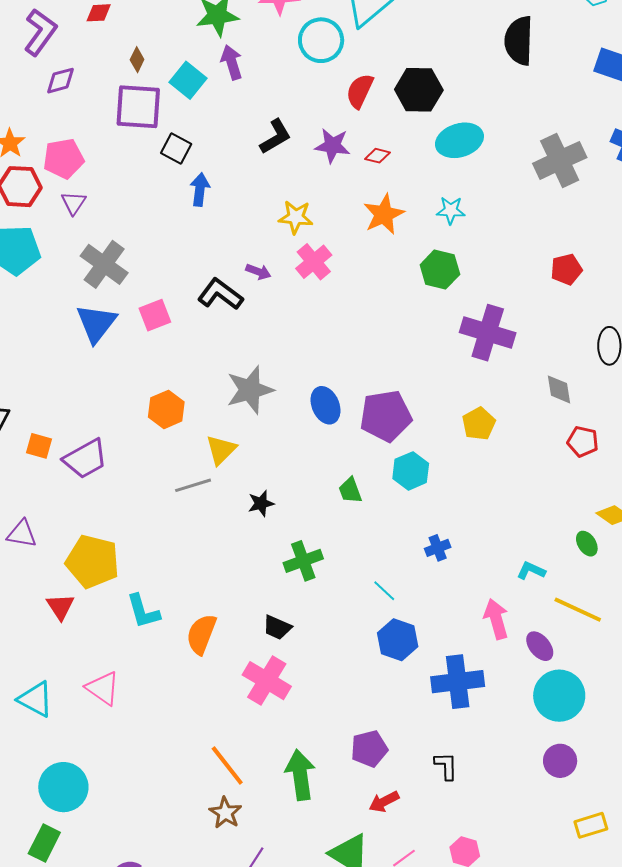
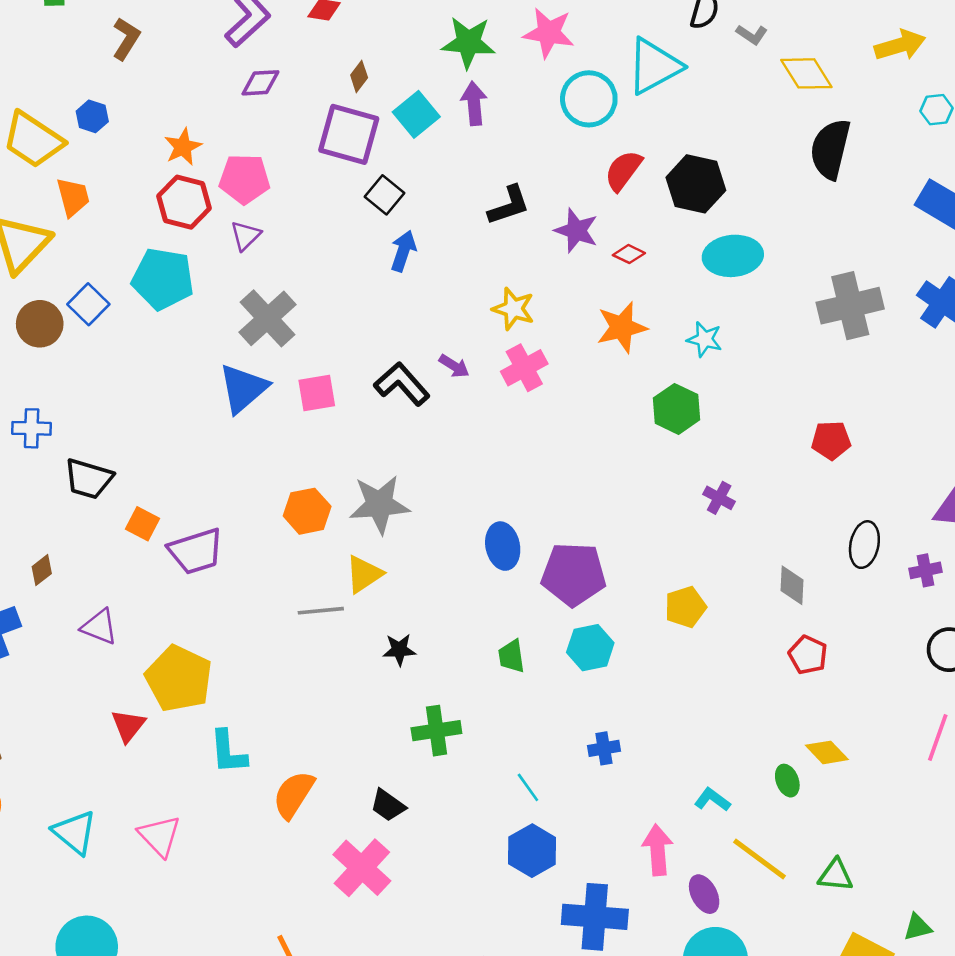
purple cross: (488, 333) -> (719, 498), size x0.5
gray star: (250, 390) -> (379, 504), moved

